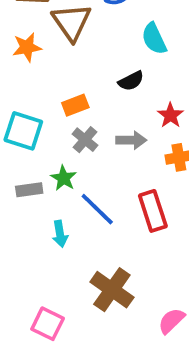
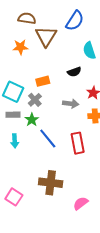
gray cross: (85, 140) -> (35, 100), moved
gray rectangle: (29, 190) -> (13, 115), moved
cyan arrow: (60, 234) -> (15, 141), moved
brown cross: (112, 290) -> (51, 183), turned -35

